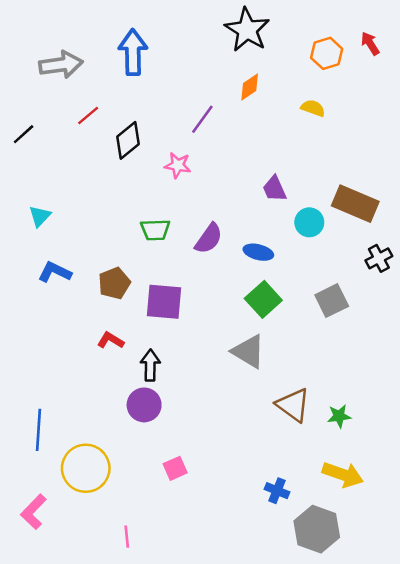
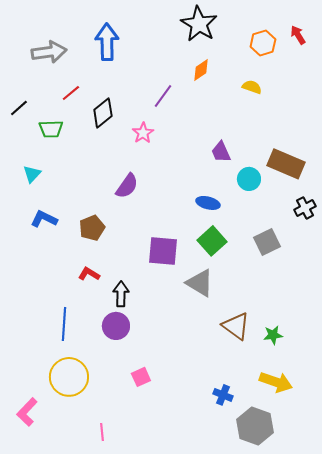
pink star: (178, 165) -> (143, 133), turned 30
green trapezoid: (155, 230) -> (51, 129), moved
purple semicircle: (209, 238) -> (127, 186), moved
purple square: (164, 302) -> (163, 251), moved
blue line: (39, 430) -> (64, 324), moved

